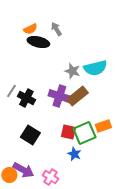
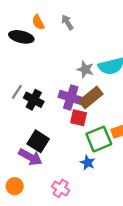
orange semicircle: (30, 29) -> (38, 22), turned 88
black ellipse: (38, 42) -> (21, 37), moved
red square: (68, 132) -> (79, 118), moved
purple arrow: (23, 170) -> (30, 157), moved

